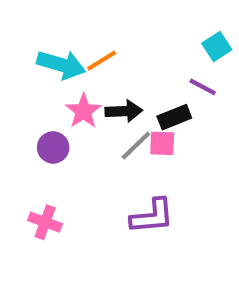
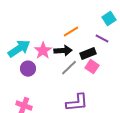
orange line: (102, 61) -> (71, 32), moved
cyan arrow: (61, 65) -> (19, 49), moved, turned -50
pink square: (162, 143) -> (92, 67), moved, turned 32

